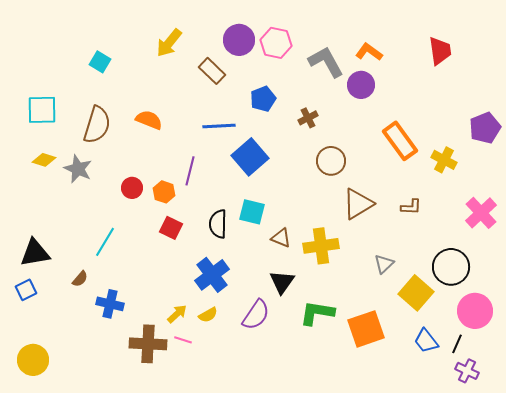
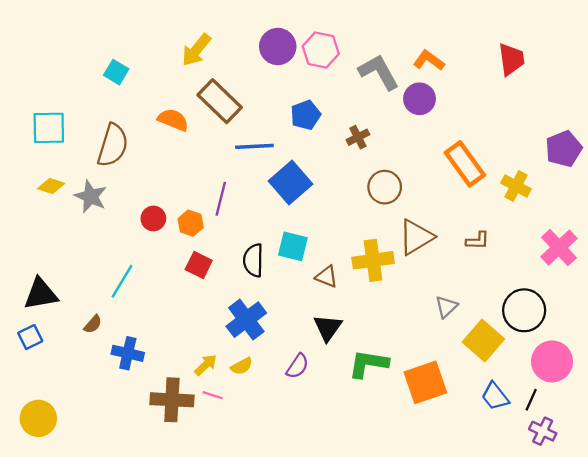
brown rectangle: (212, 71) -> (220, 101), moved, size x1.4
orange semicircle: (149, 120) -> (173, 120), moved
yellow cross: (321, 246) -> (373, 260), moved
purple semicircle: (256, 315) -> (297, 366), size x0.7

